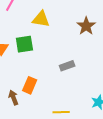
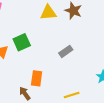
yellow triangle: (41, 19) -> (48, 13), moved

